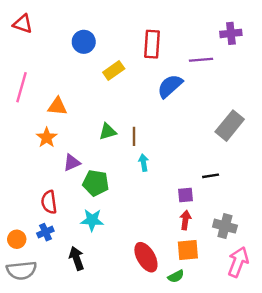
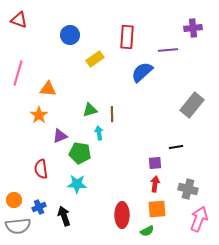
cyan arrow: (144, 163) -> (99, 133), moved
blue cross: (45, 232) -> (39, 207), moved
red ellipse: (146, 257) -> (122, 215), turned 30

